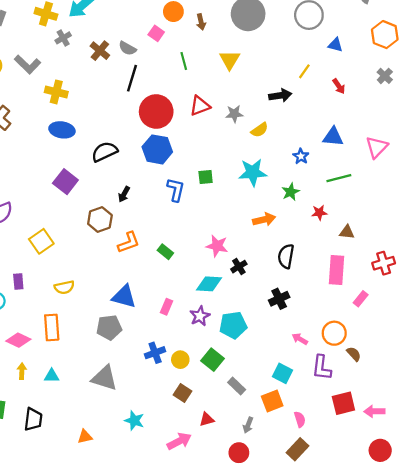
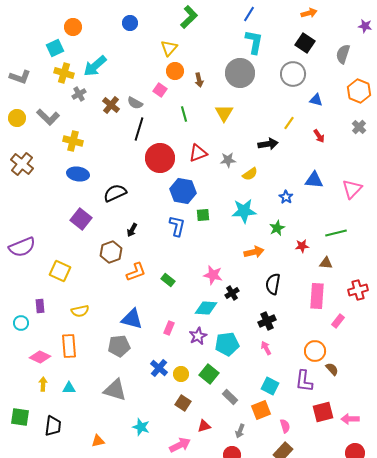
blue hexagon: (157, 149) -> (183, 191), moved
green line: (339, 178) -> (336, 233), moved
yellow square: (41, 241) -> (60, 271), turned -30
pink arrow: (300, 339) -> (266, 348), moved, turned 32
blue cross: (155, 353) -> (159, 368), turned -30

